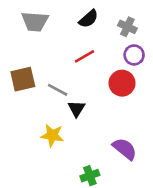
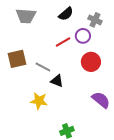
purple circle: (134, 55) -> (83, 36), moved
black triangle: (76, 109) -> (57, 81), turned -40
purple semicircle: (125, 149) -> (101, 100), moved

